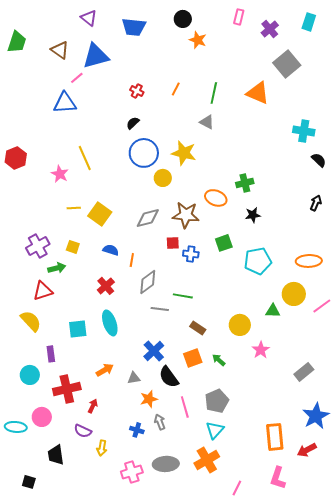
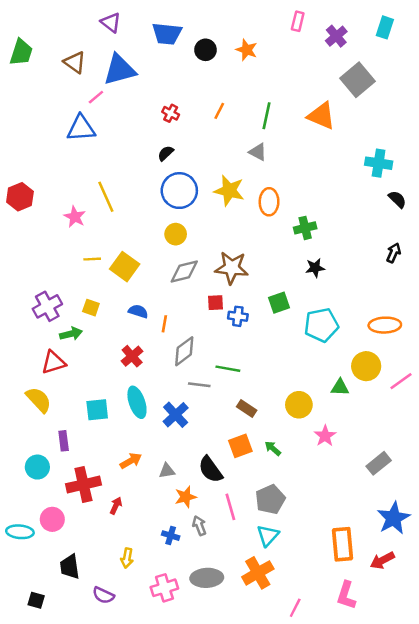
black circle: (183, 19) -> (205, 50), moved
yellow circle: (163, 178) -> (176, 234), moved
orange ellipse: (216, 198) -> (269, 202), moved, turned 70
blue cross: (154, 351) -> (176, 415), moved
purple semicircle: (83, 431) -> (103, 595), moved

